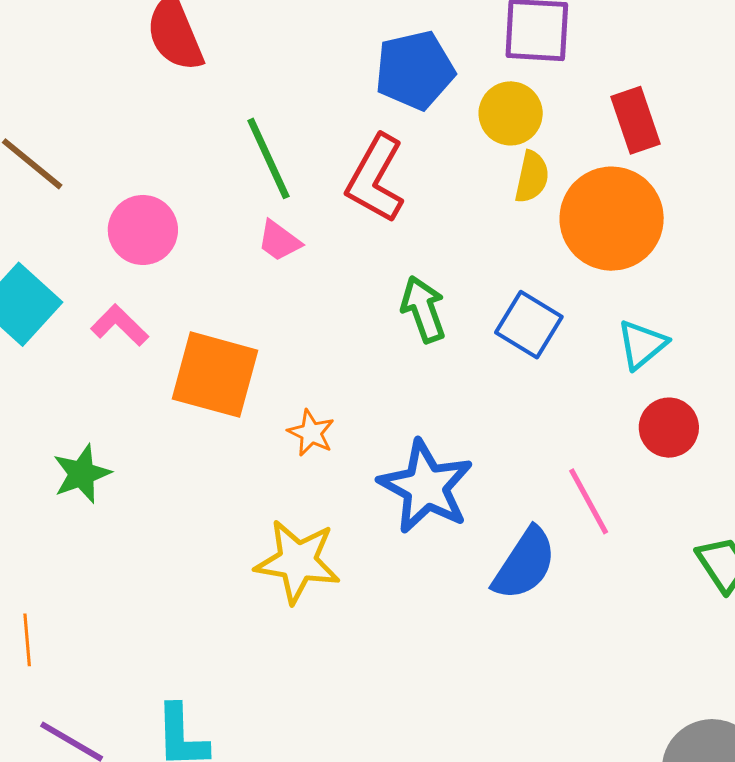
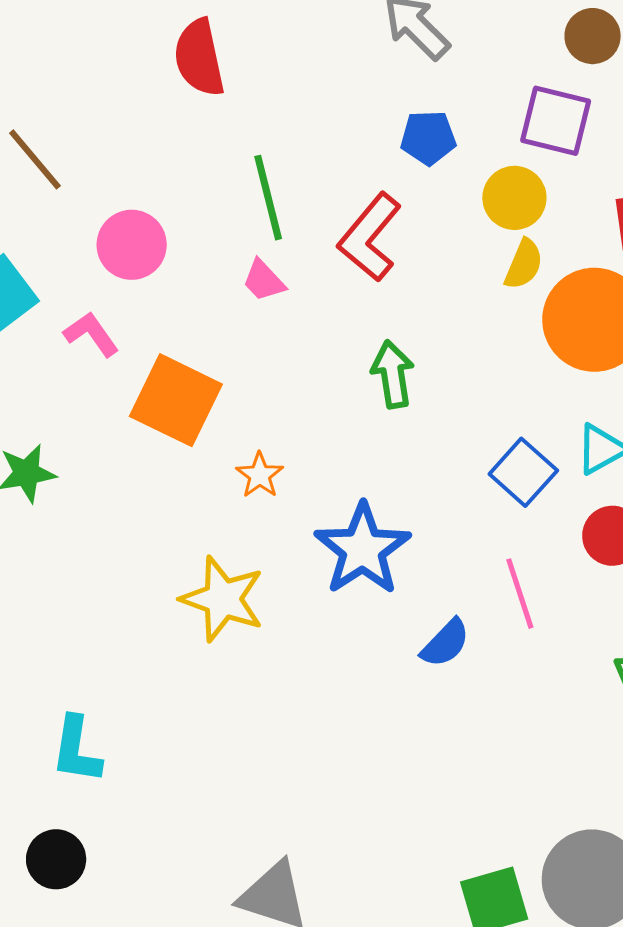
blue pentagon: (415, 70) -> (428, 138), size x0.7
blue square: (529, 325) -> (523, 472), moved
blue semicircle: (525, 564) -> (445, 643), size x0.7

